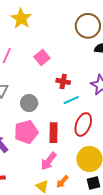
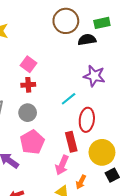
red cross: (63, 81) -> (28, 85), moved
red rectangle: (53, 133) -> (71, 142), moved

